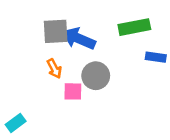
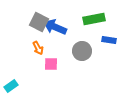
gray square: (56, 31) -> (39, 22), turned 30
gray circle: (96, 76) -> (82, 51), moved

